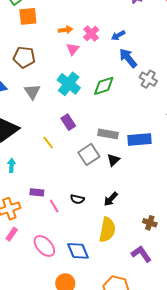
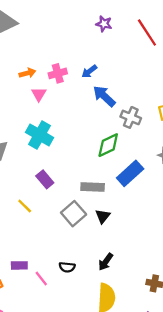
pink cross: (91, 33) -> (58, 73), turned 35
green diamond: (104, 86) -> (108, 145), moved
blue rectangle: (140, 139) -> (130, 173), moved, turned -30

